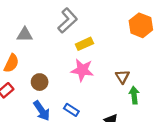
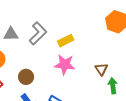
gray L-shape: (68, 21) -> (38, 33), moved

